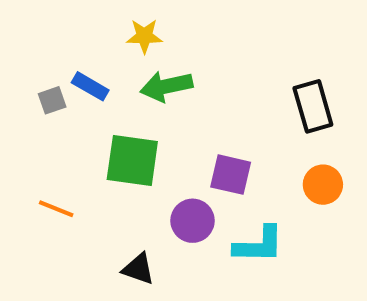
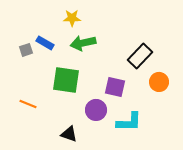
black rectangle: (313, 106) -> (140, 56), moved, turned 60
orange circle: (323, 185) -> (159, 82), moved

